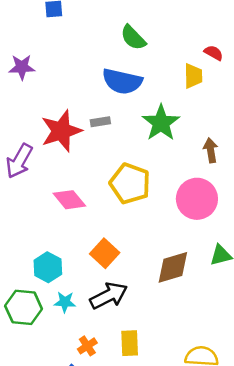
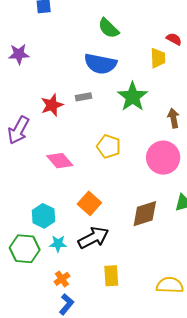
red star: (61, 131) -> (52, 105), size x0.7
yellow pentagon: (130, 184) -> (109, 146), size x0.7
orange cross: (87, 346) -> (62, 279), moved

